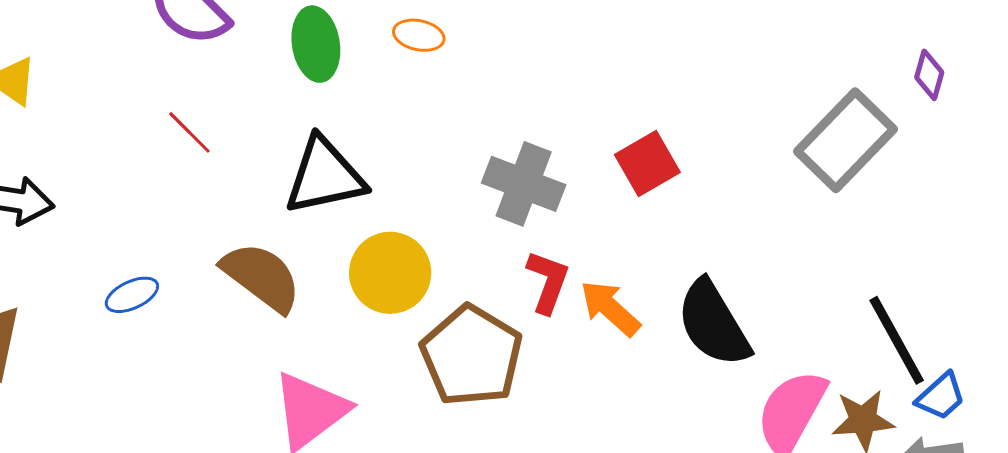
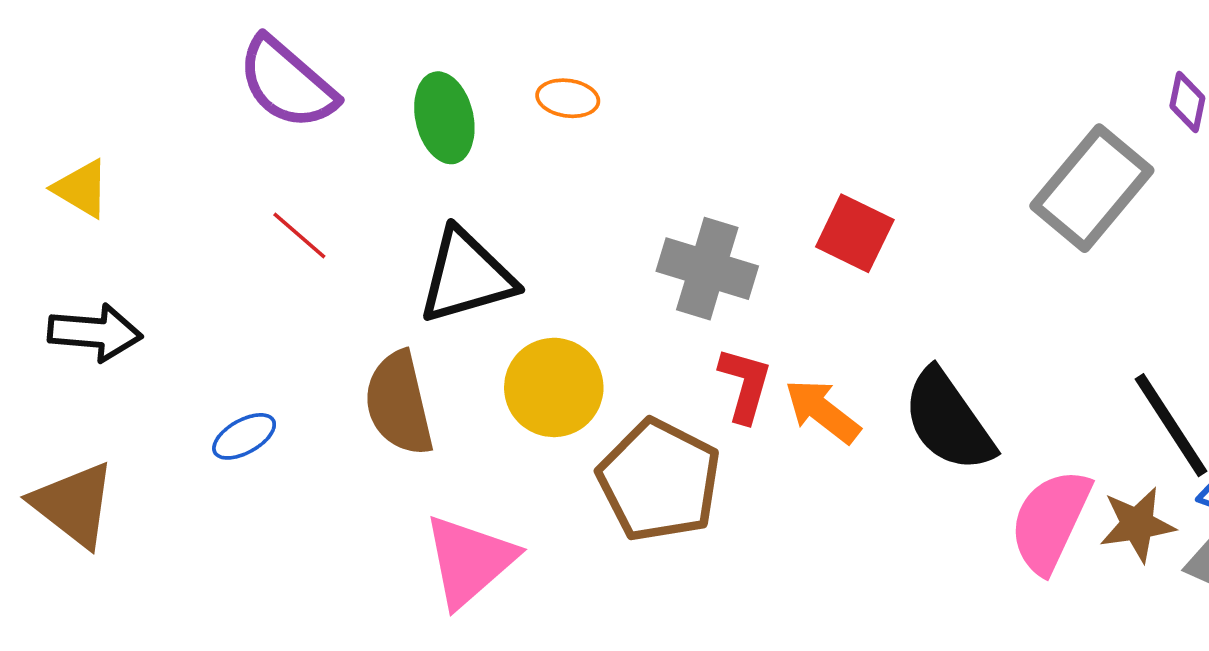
red square: (647, 163) -> (855, 233), turned -30
brown semicircle: (262, 277) -> (399, 403), turned -136

